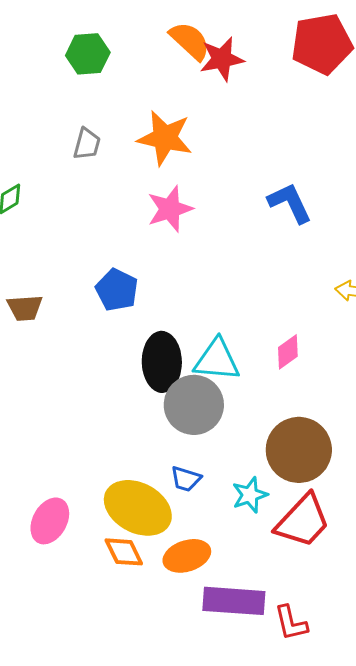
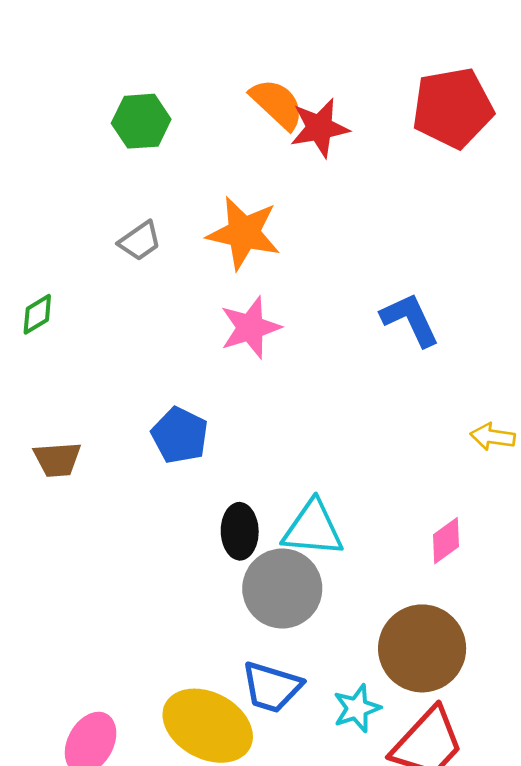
gray trapezoid: (87, 144) -> (140, 241), turned 40
pink diamond: (288, 352) -> (446, 541), moved
black ellipse: (162, 362) -> (240, 531), size x0.7
blue trapezoid: (186, 479) -> (272, 687), size x1.5

